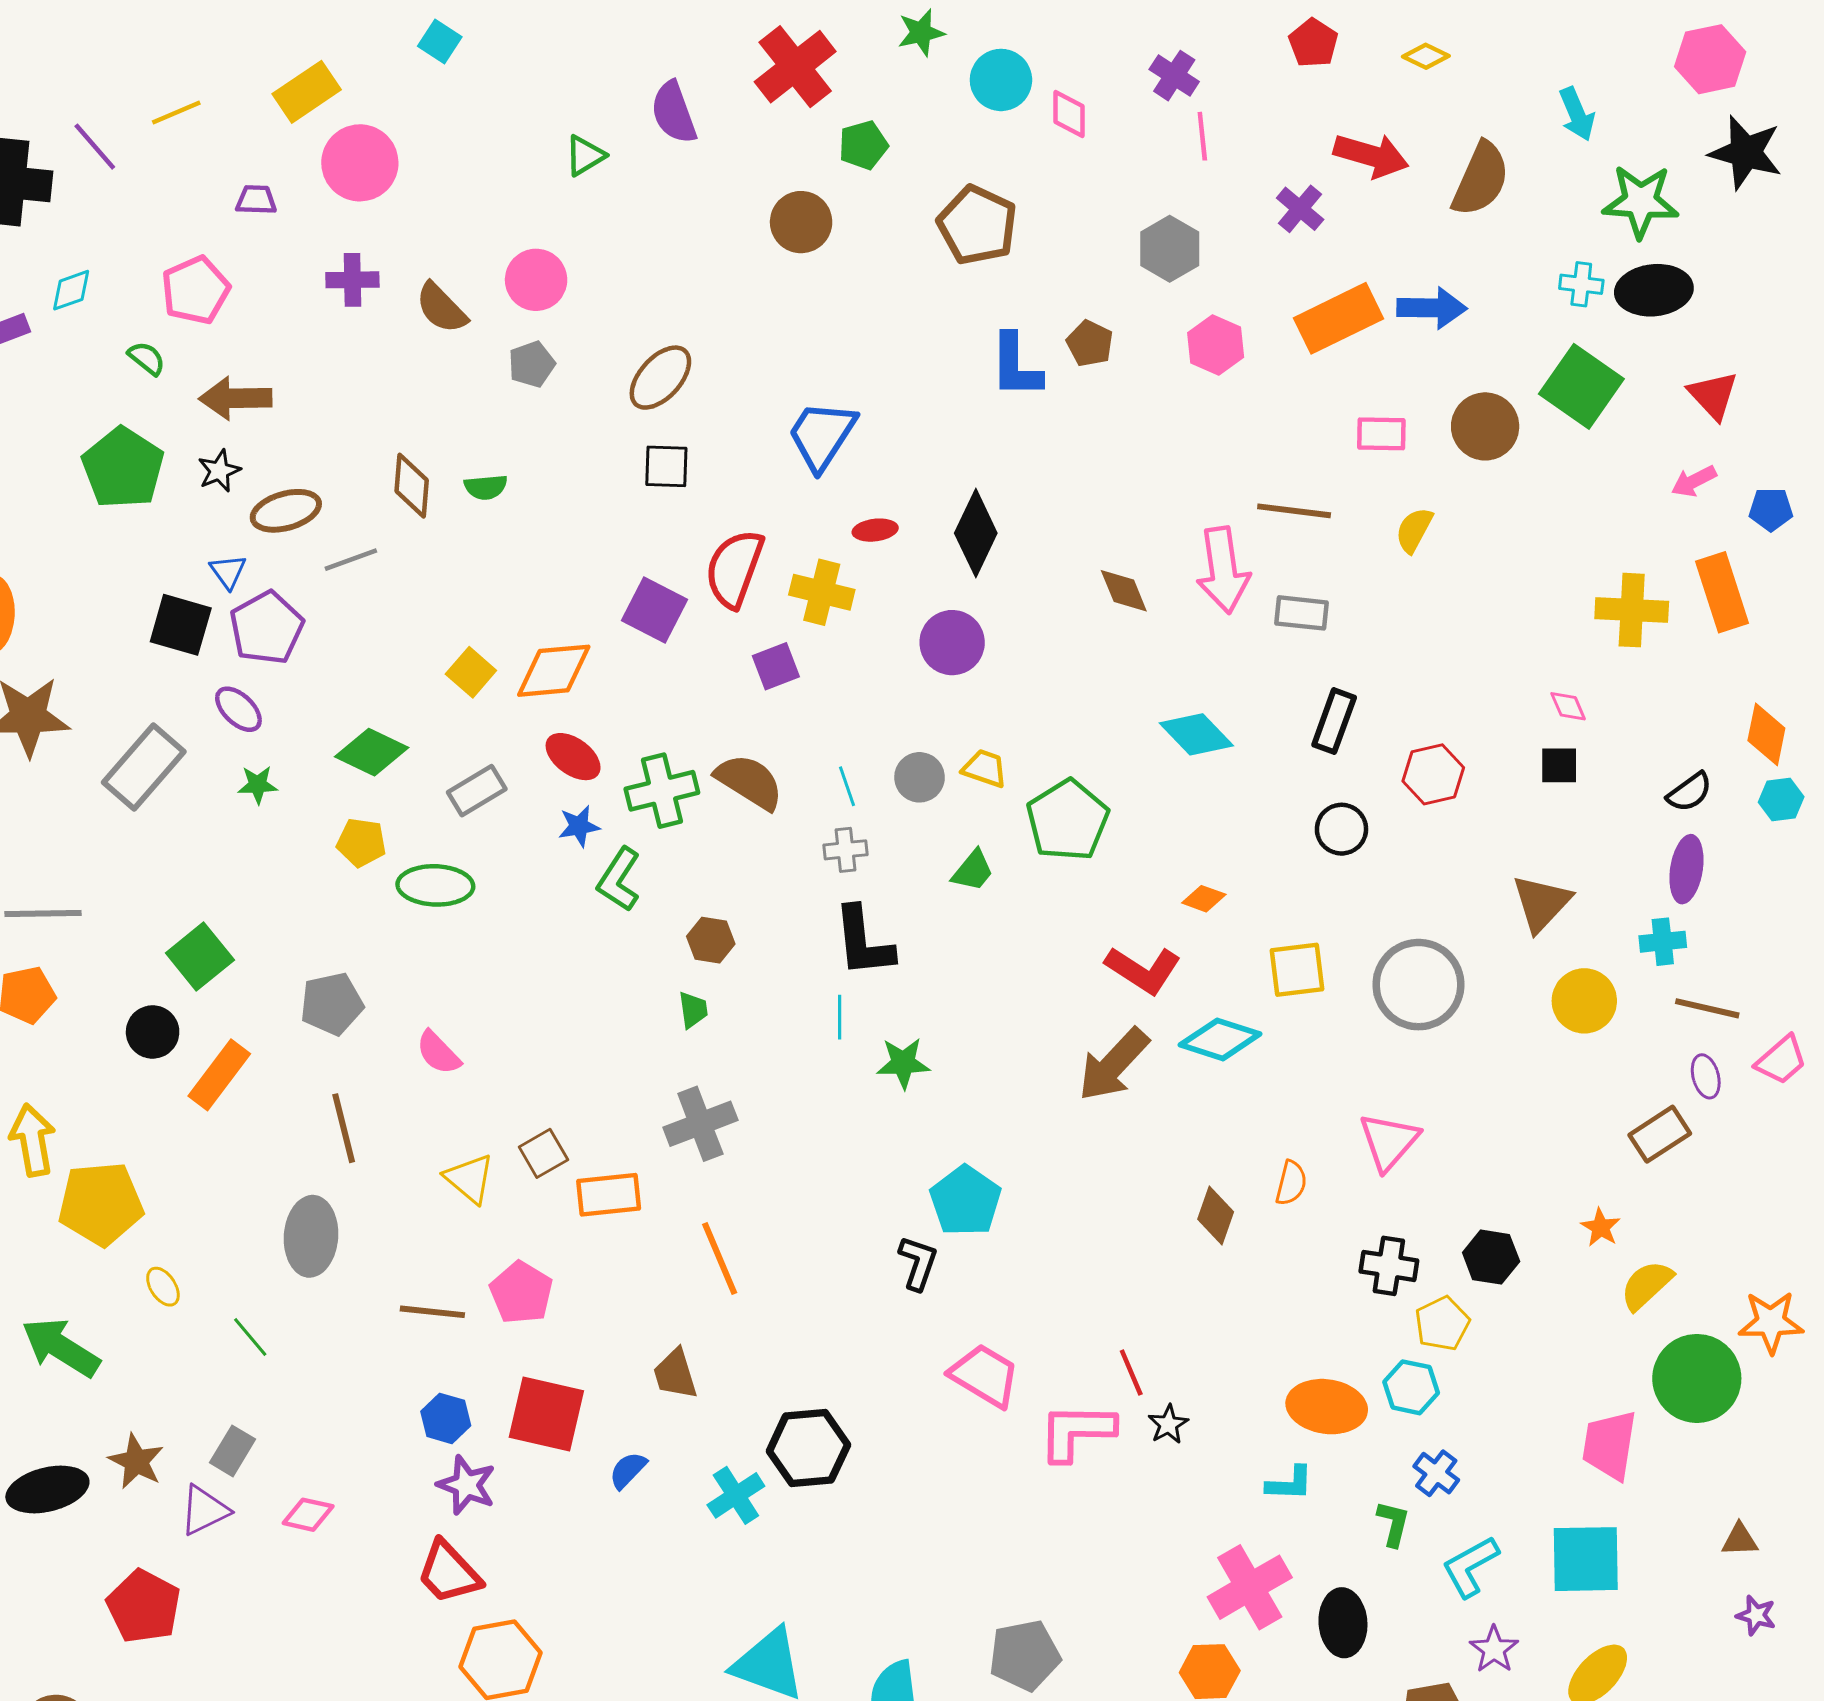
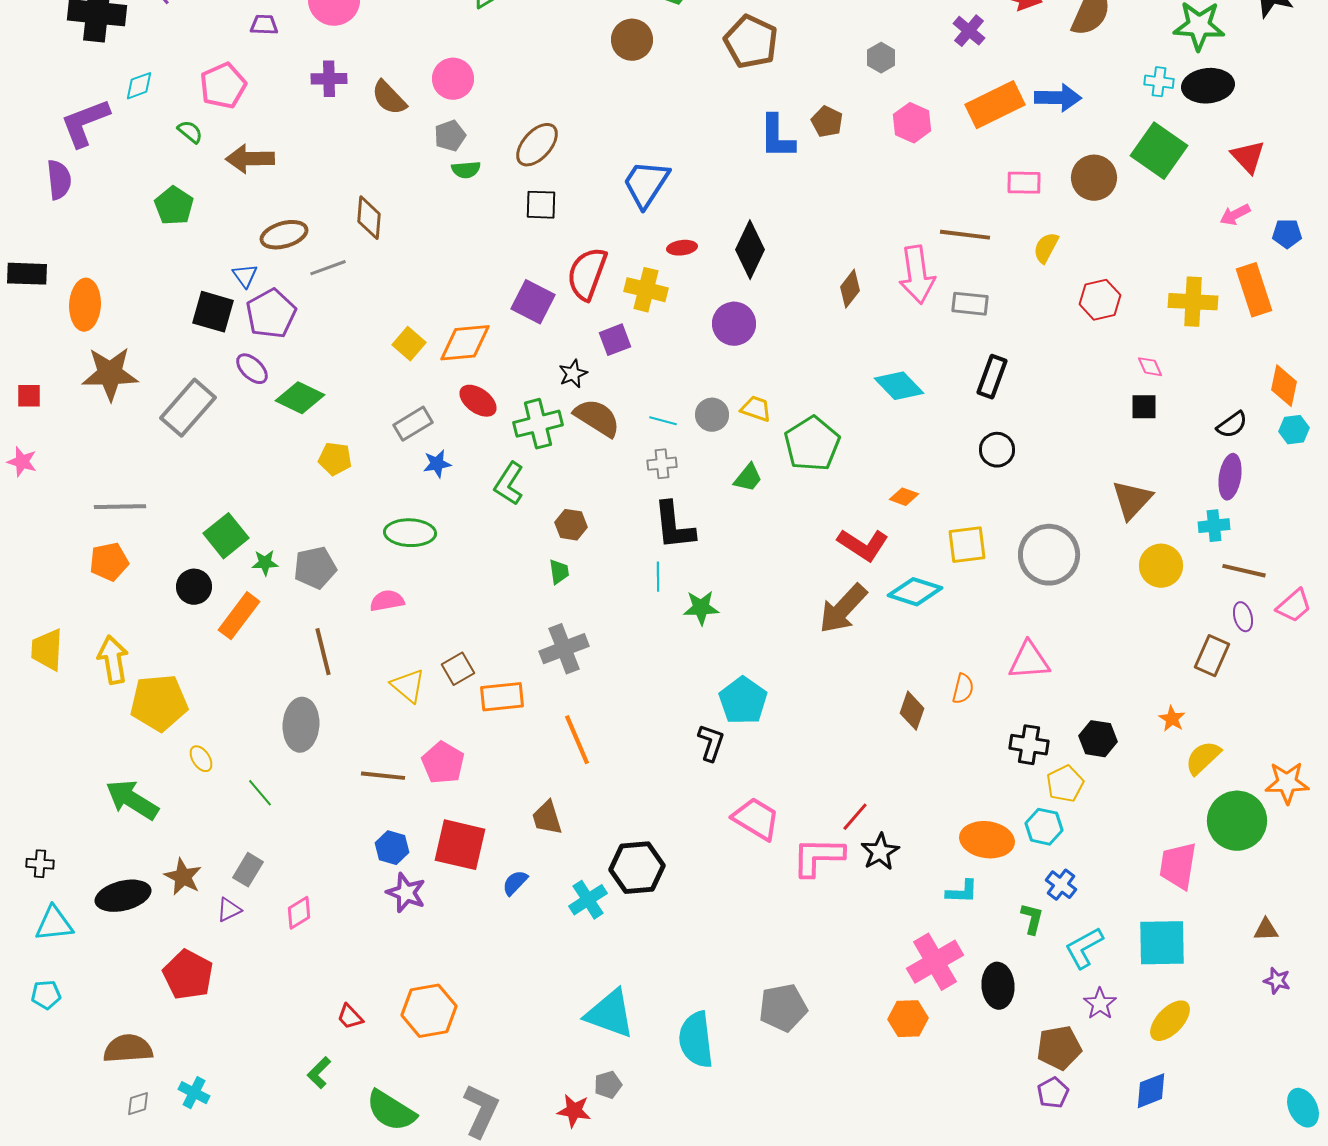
gray hexagon: (1170, 249) -> (881, 58), size x0.7
green pentagon: (123, 468) -> (174, 206), size x0.7
black star: (219, 471) -> (573, 374), moved
green semicircle: (486, 487) -> (466, 170), moved
brown diamond: (1124, 591) -> (850, 289), turned 60
green diamond: (372, 752) -> (300, 398), moved
red hexagon: (1433, 774) -> (1100, 300), moved
green star: (258, 785) -> (265, 563), moved
cyan line: (847, 786) -> (663, 421), turned -56
blue star: (579, 826) -> (437, 464), moved
green ellipse: (435, 885) -> (410, 533), moved
pink semicircle: (438, 1053) -> (387, 601), turned 124
brown rectangle: (1660, 1134) -> (1212, 656), turned -33
pink triangle: (1389, 1142) -> (1029, 661), turned 45
red line: (1131, 1373) -> (855, 817), turned 64
black star: (1168, 1424) -> (880, 852), size x1.4
purple triangle: (204, 1510) -> (229, 910), size x0.7
pink diamond: (308, 1515) -> (299, 913), turned -44
red trapezoid: (449, 1572) -> (350, 1017), moved, size x0.6

